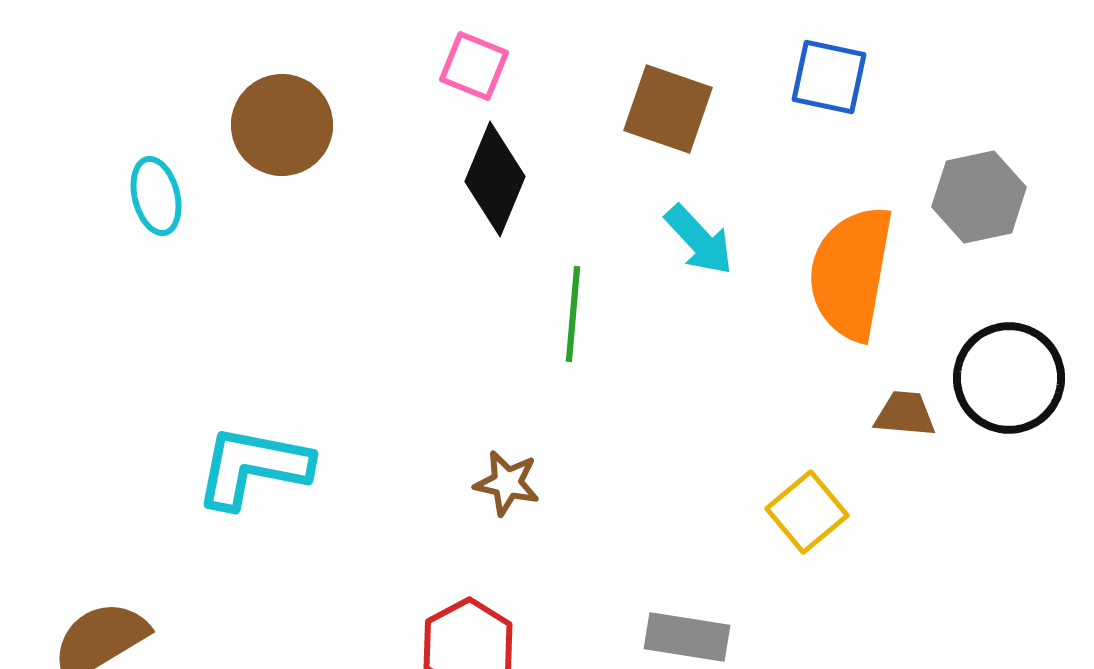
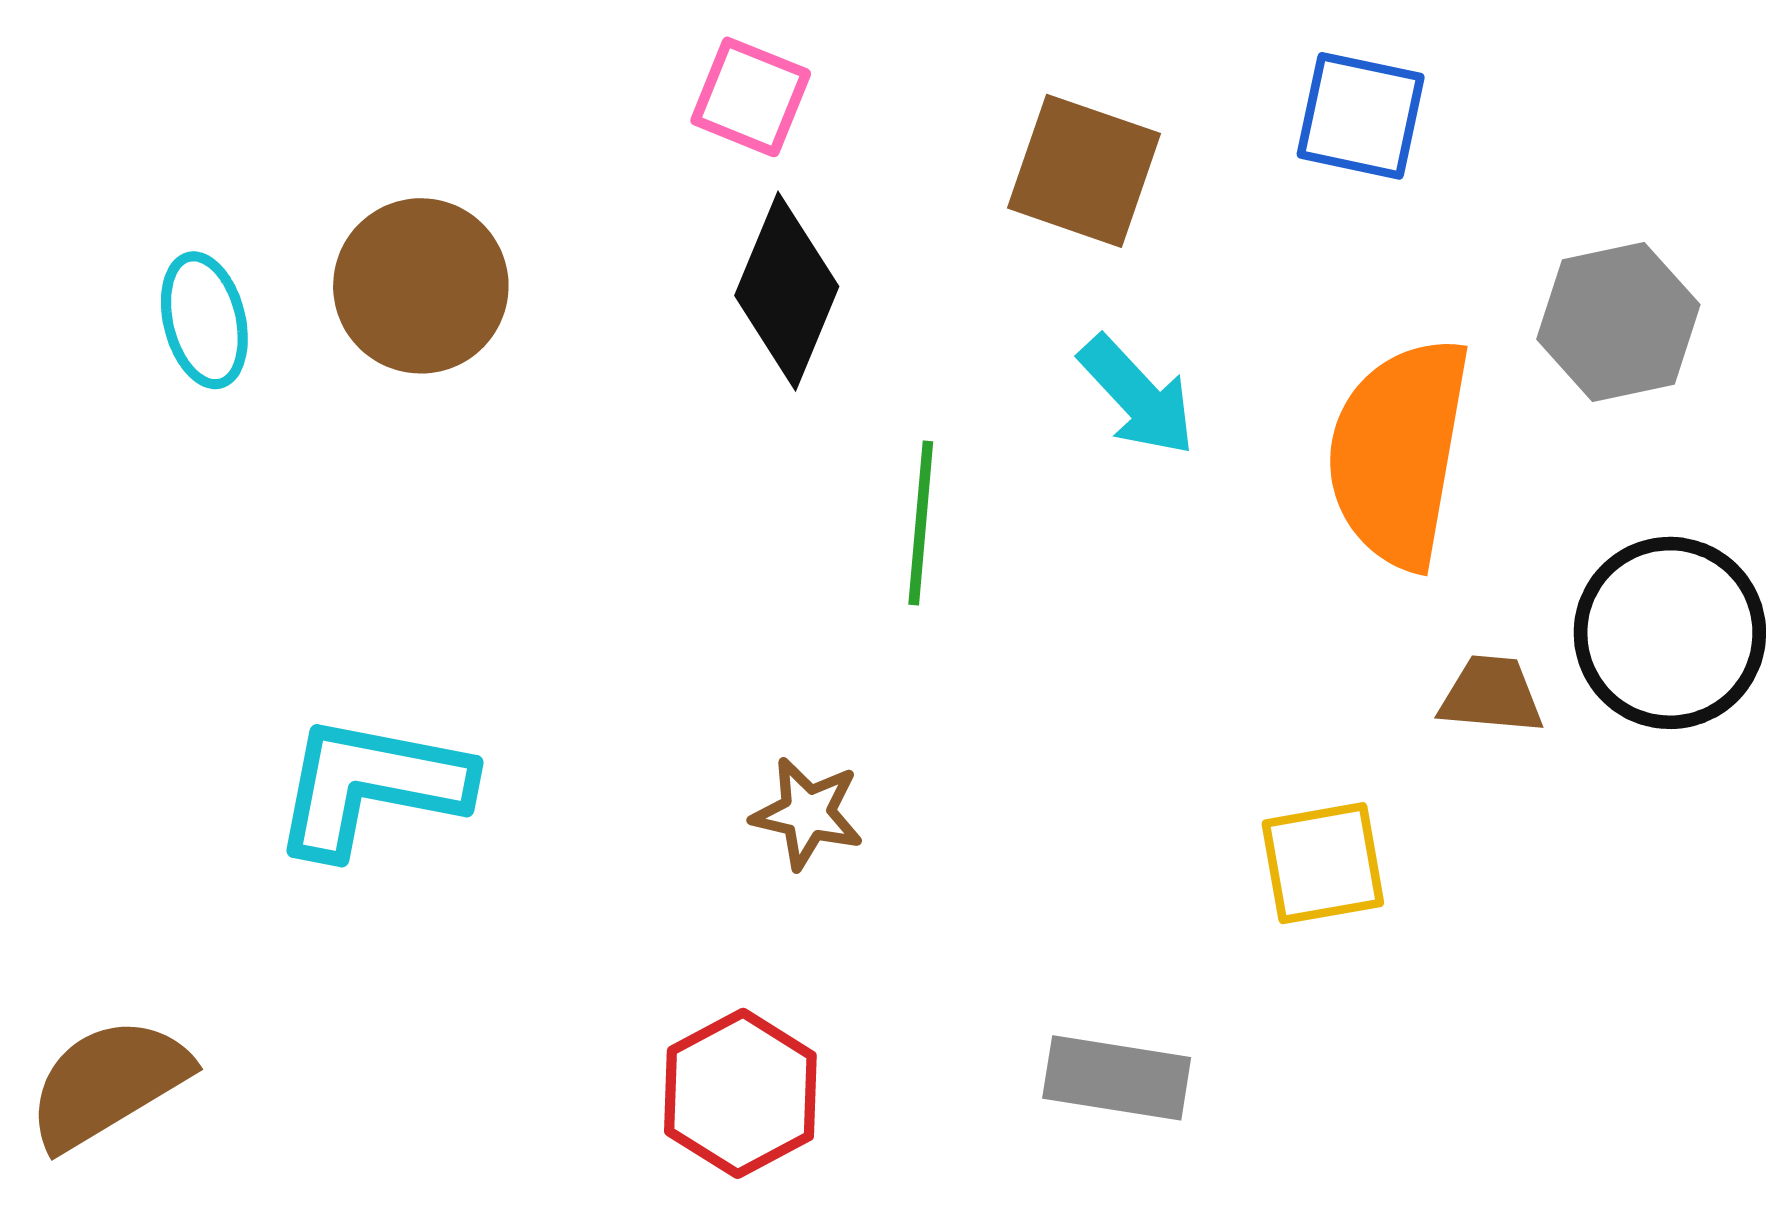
brown circle: (282, 125) -> (421, 286), moved
yellow square: (807, 512) -> (1323, 863), turned 30

